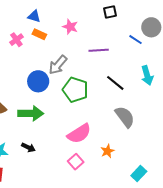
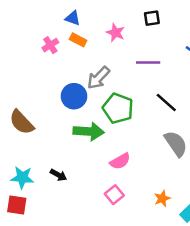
black square: (110, 12) -> (152, 18), moved
green arrow: (31, 113) -> (89, 131), moved
pink semicircle: (79, 134) -> (120, 161), size x0.7
orange star: (107, 151) -> (162, 198), moved

